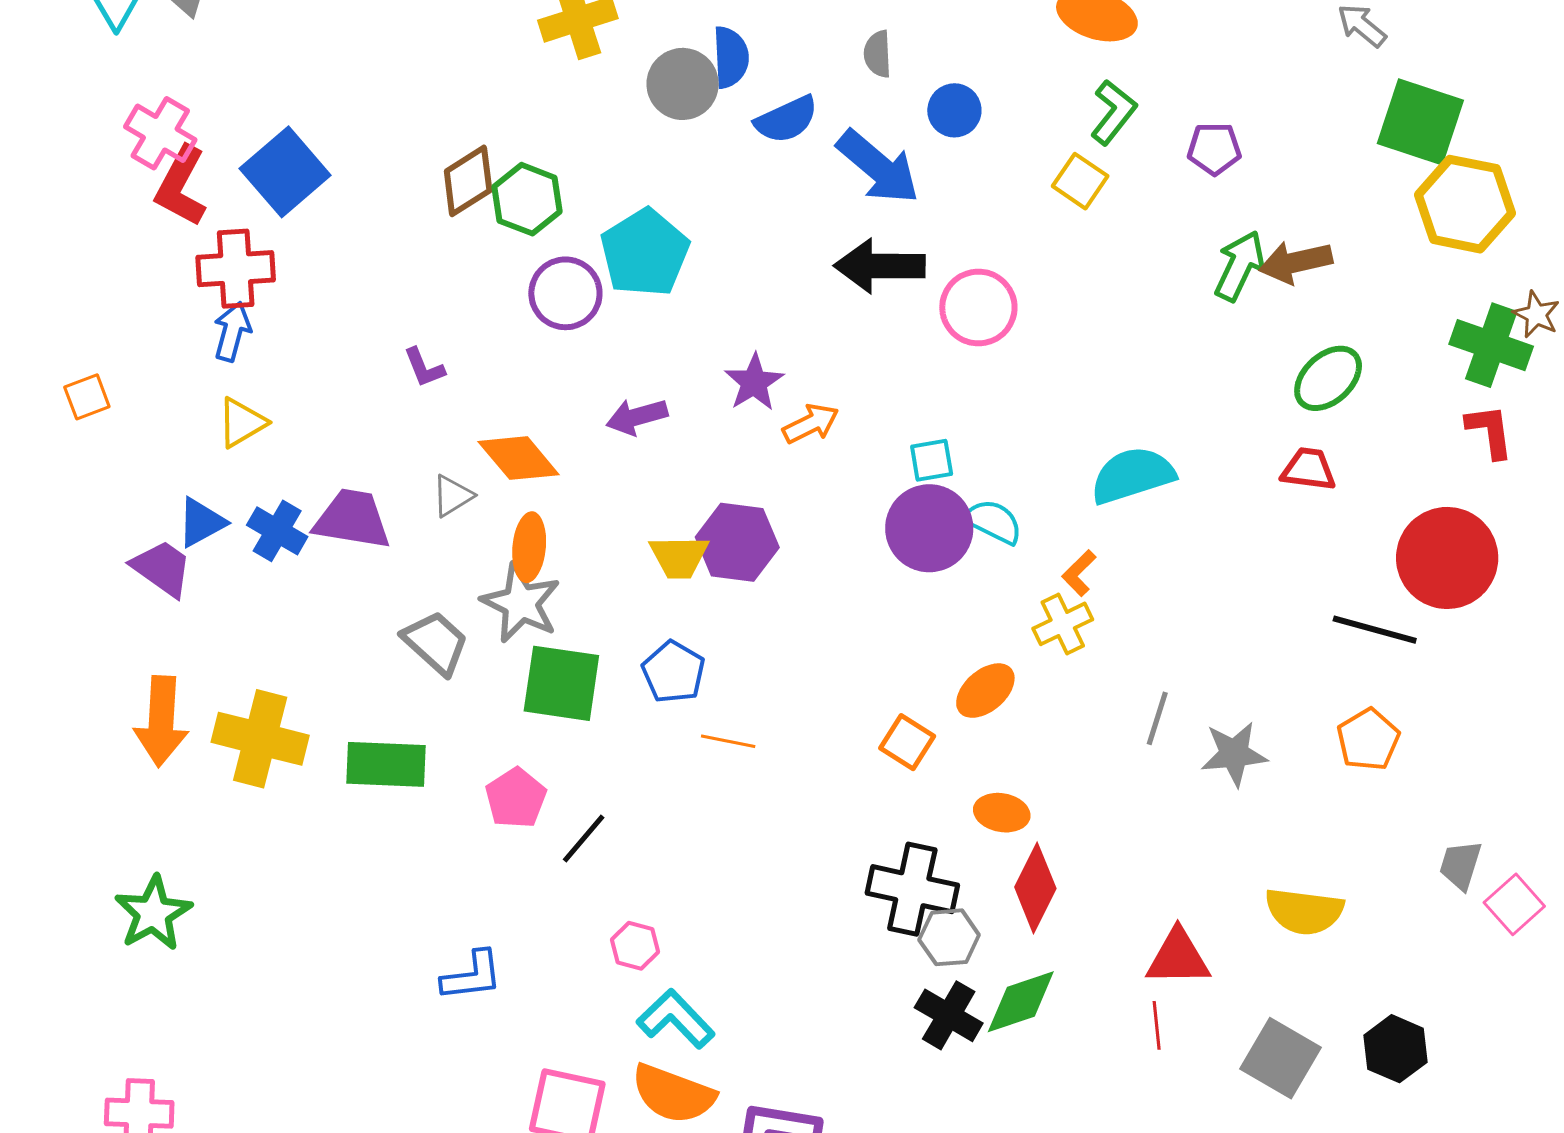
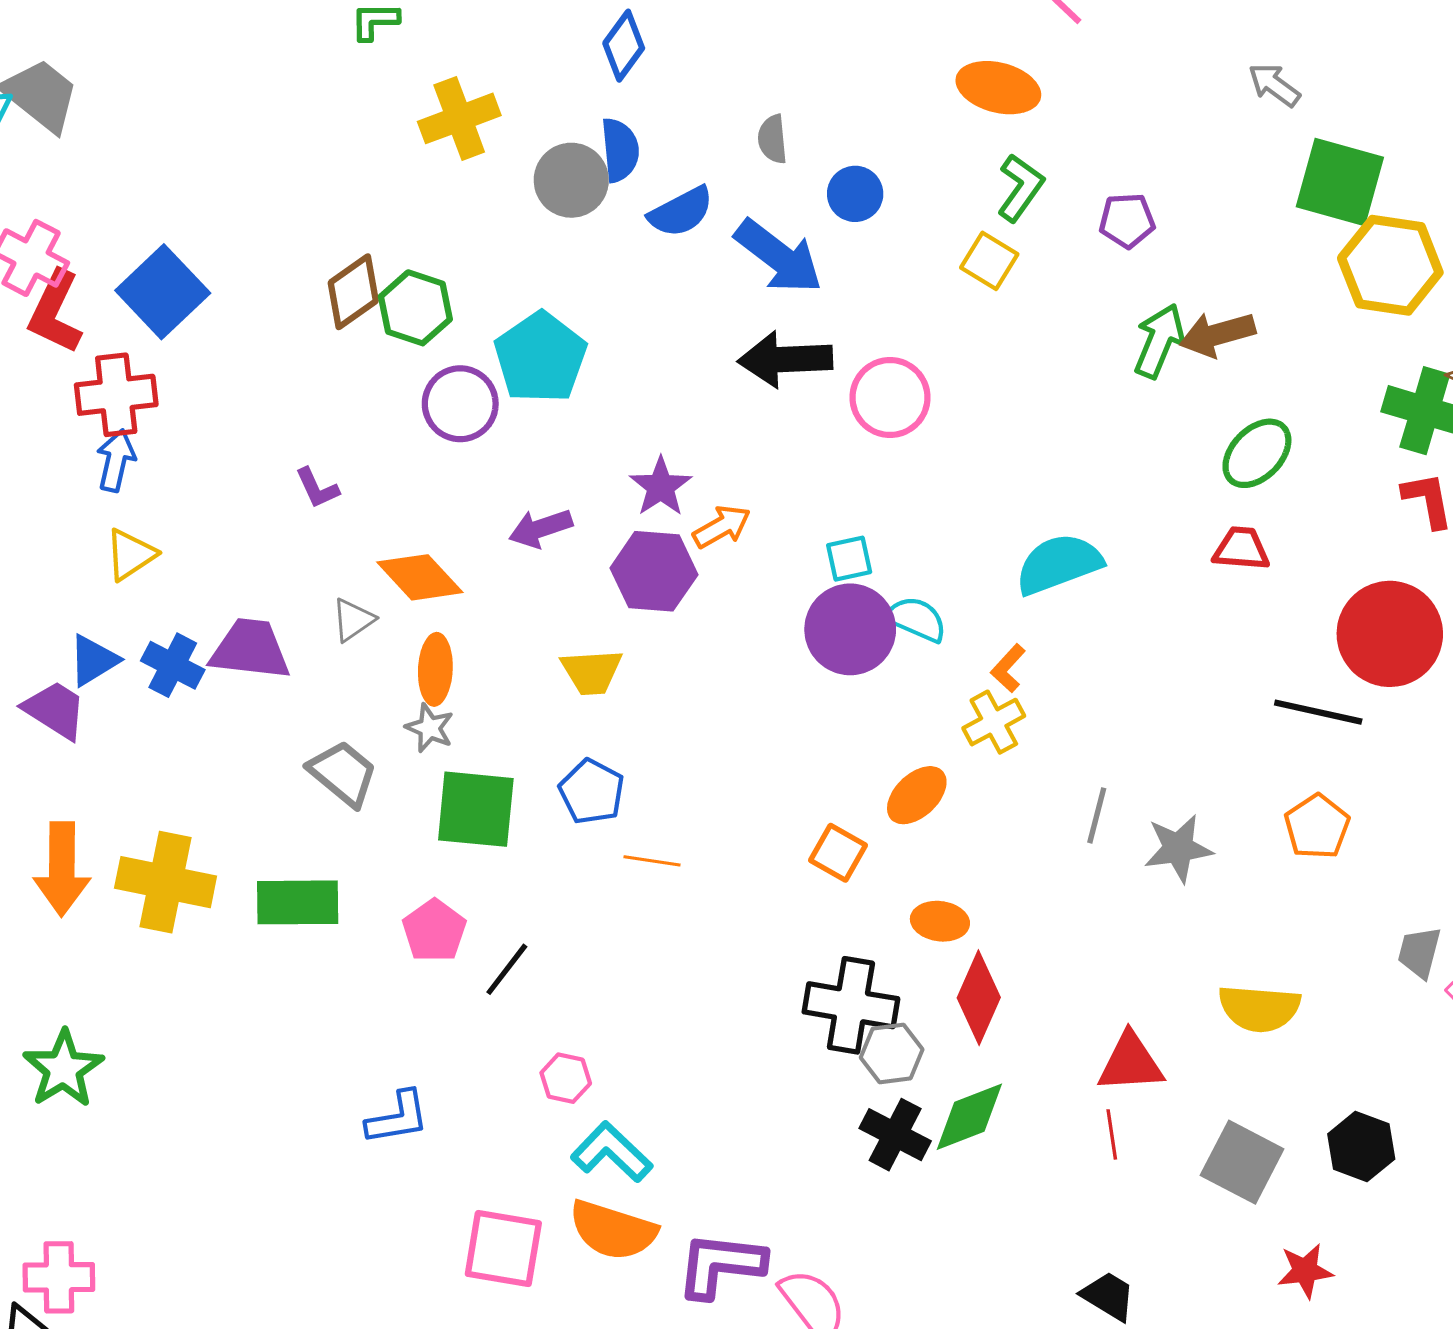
purple hexagon: (737, 542) -> (654, 571), moved
gray star: (521, 603) -> (430, 728), size x0.6

